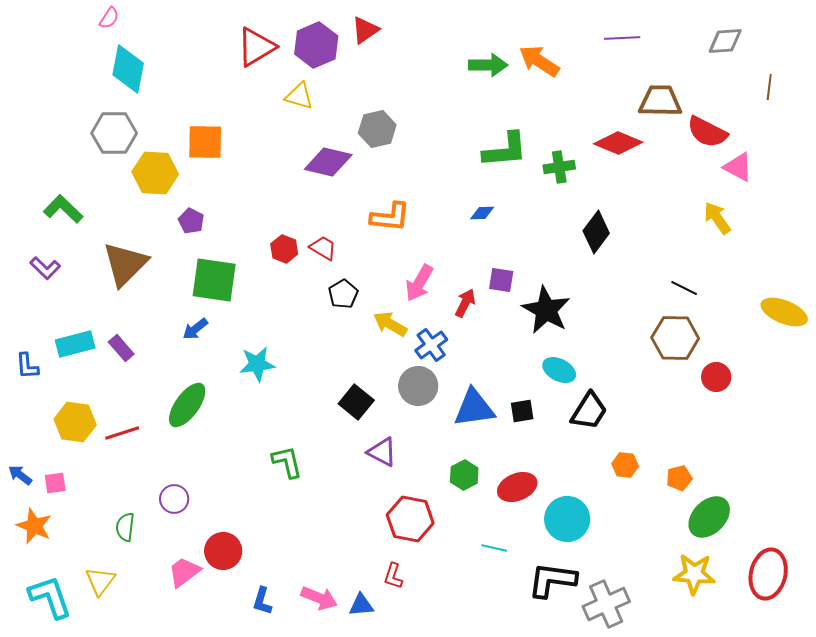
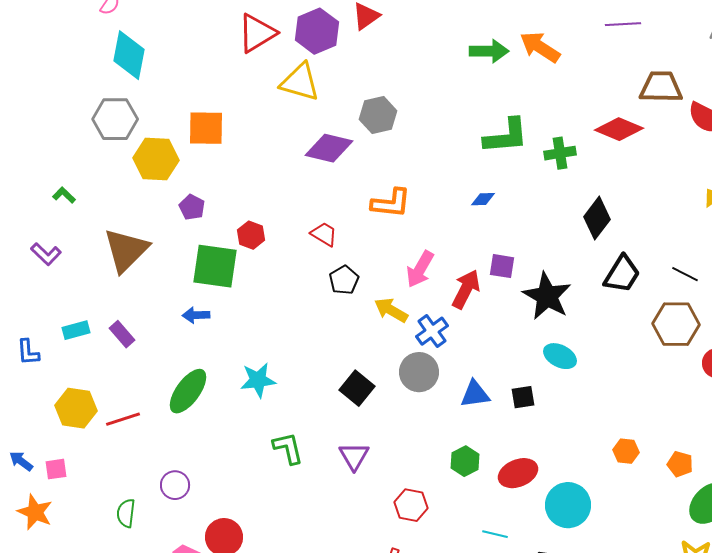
yellow triangle: (299, 96) -> (300, 82), size x1.4
green L-shape: (63, 209) -> (64, 195), size x0.6
red hexagon: (284, 249) -> (251, 235), moved
red arrow: (465, 303) -> (466, 289), size x1.4
blue arrow: (195, 329) -> (196, 315), turned 36
cyan rectangle: (75, 344) -> (76, 330), size x0.7
cyan star: (257, 364) -> (258, 380), moved
blue triangle: (474, 408) -> (475, 394), size x0.7
black trapezoid: (589, 411) -> (622, 274), moved
purple triangle: (382, 452) -> (354, 456), moved, turned 32
orange pentagon: (679, 478) -> (680, 464), turned 30
red hexagon: (410, 519) -> (411, 505), size x0.7

